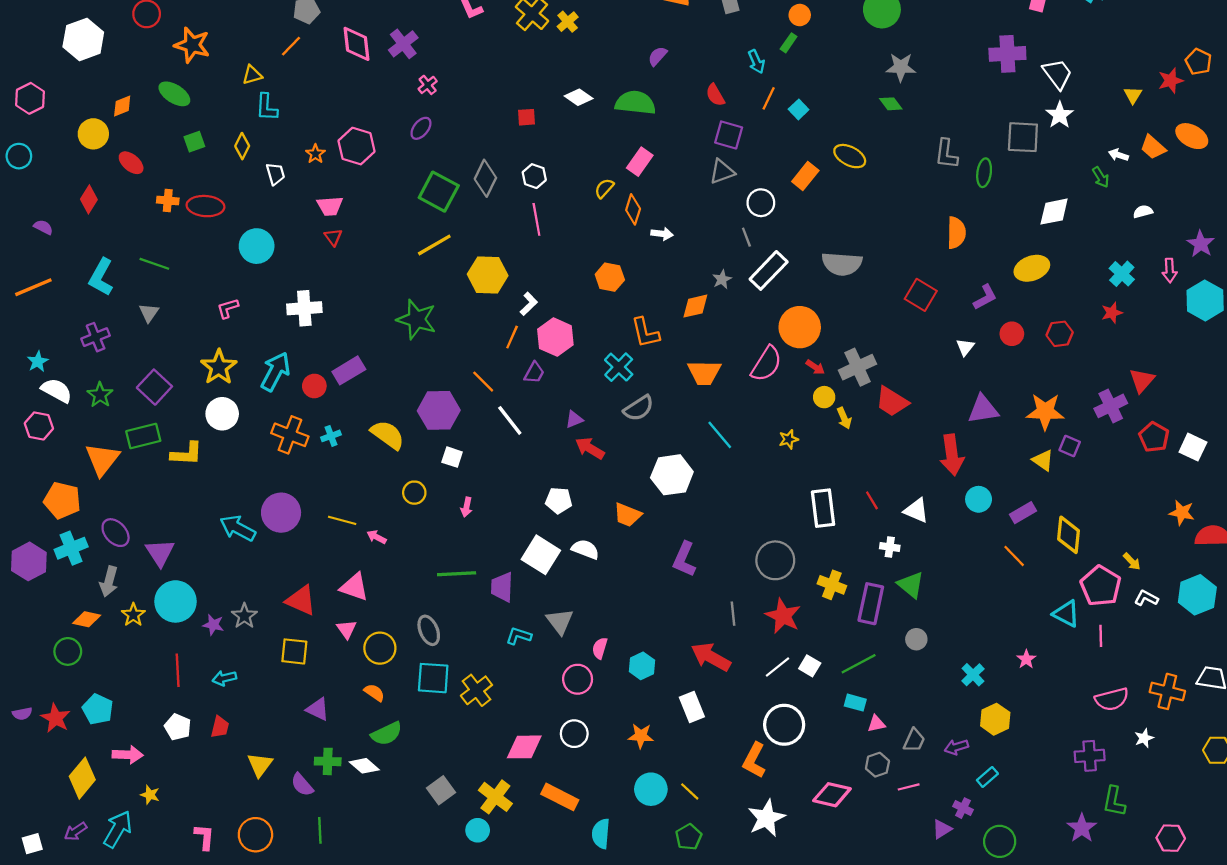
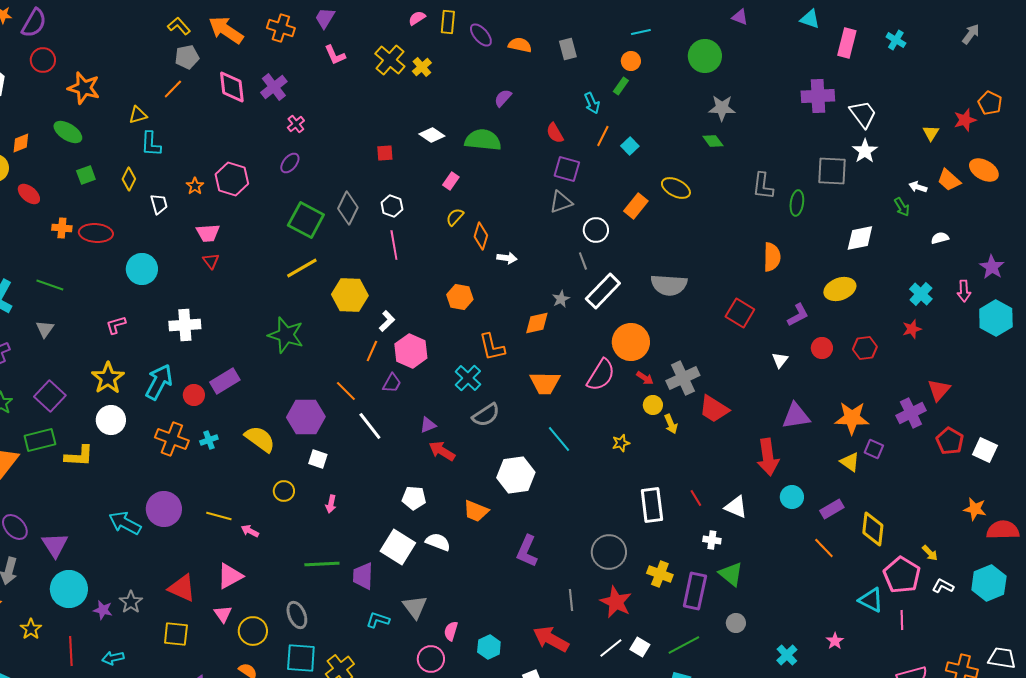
pink rectangle: (640, 162) -> (451, 181), moved, size x0.7
pink triangle: (354, 587) -> (230, 576), turned -48
yellow star: (133, 615) -> (31, 629), moved

